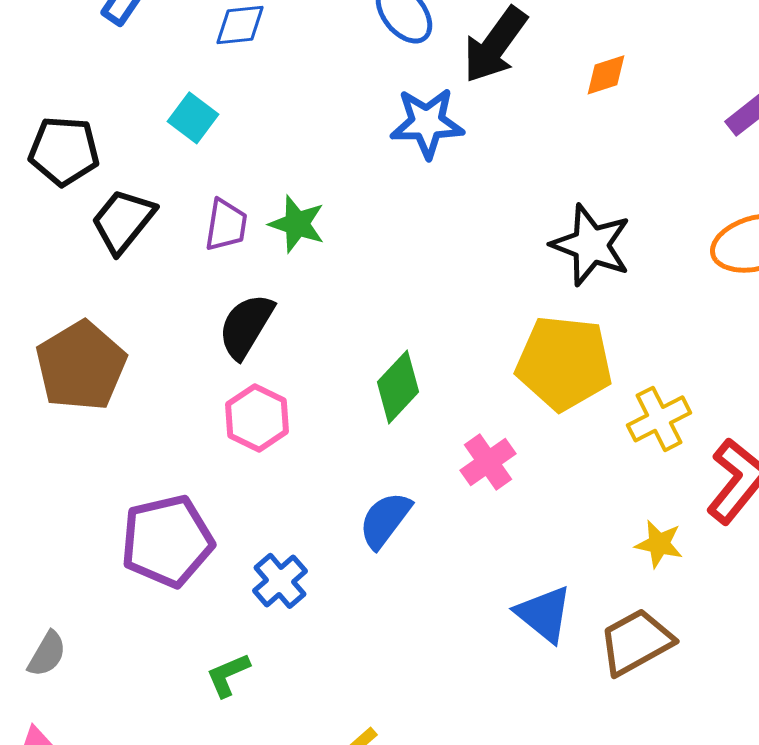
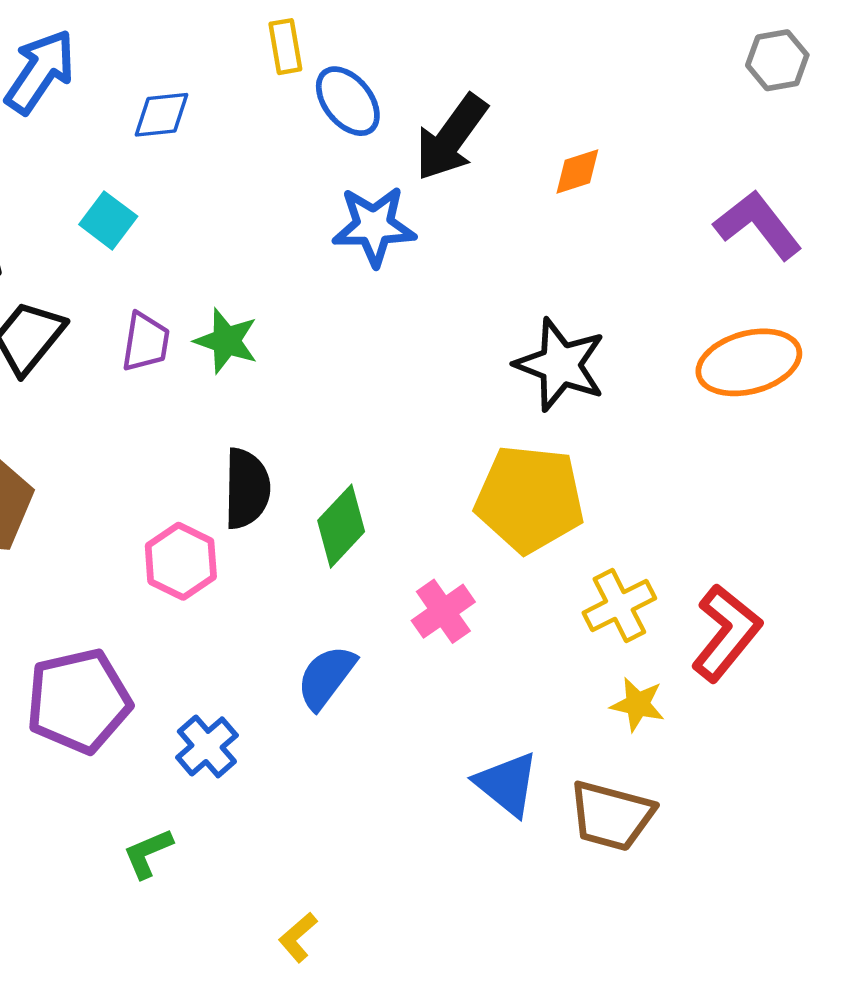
black semicircle: (246, 326) -> (247, 489), moved, turned 150
yellow cross: (659, 419) -> (619, 606), moved
brown trapezoid: (636, 642) -> (611, 816), turned -136

